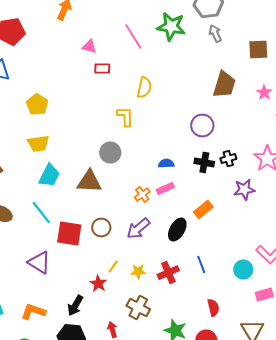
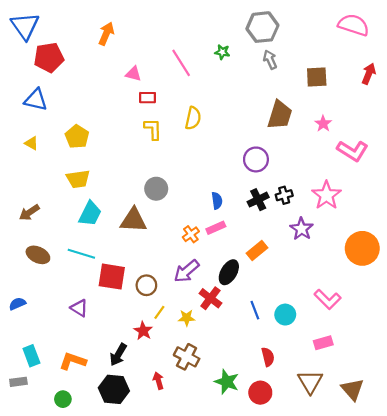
green star: (171, 27) -> (222, 52), size x0.5
yellow L-shape: (125, 117) -> (153, 129), moved
black cross: (204, 163) -> (258, 200), turned -36
blue semicircle: (166, 164) -> (217, 201), turned 84
purple star: (244, 190) -> (302, 229), turned -30
cyan line: (41, 213) -> (81, 254), turned -35
brown circle: (101, 228) -> (146, 285), moved
purple triangle: (39, 263) -> (79, 308), size x0.7
cyan circle: (243, 270) -> (285, 315), moved
red cross: (168, 273) -> (210, 298), moved, turned -30

